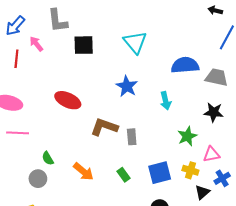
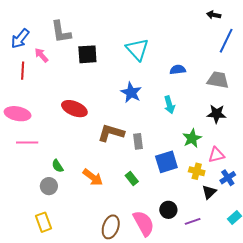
blue semicircle: (185, 65) -> (178, 70), moved, size x0.6
blue square: (160, 173) -> (166, 162), moved

